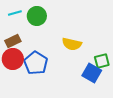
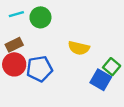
green square: (102, 61) -> (112, 67), turned -35
blue pentagon: (36, 63) -> (39, 69), turned 30

